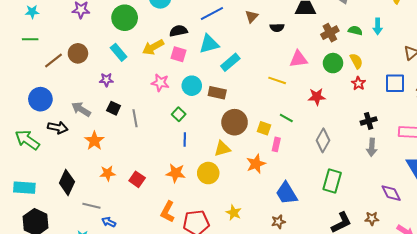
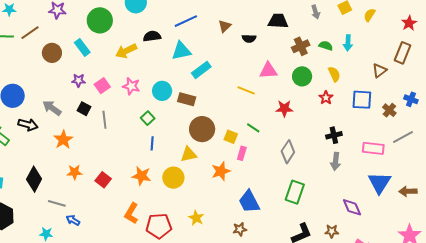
cyan rectangle: (119, 52) -> (82, 47), moved
pink square: (179, 54) -> (102, 86), moved, turned 35
brown line: (54, 61) -> (30, 33), moved
yellow semicircle: (356, 61) -> (334, 74), moved

